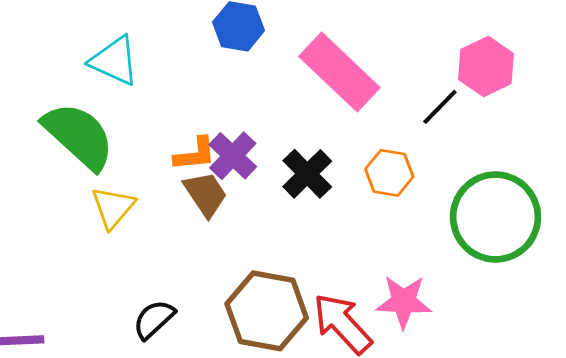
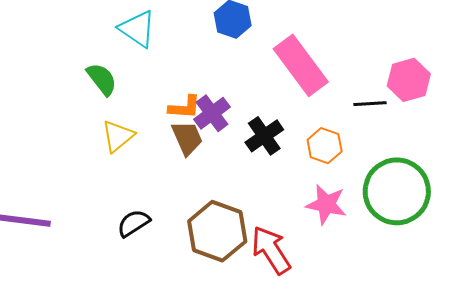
black line: (440, 107) -> (370, 104), turned 32
green semicircle: (79, 136) -> (102, 79), size x0.6
pink star: (404, 302) -> (326, 204), moved

